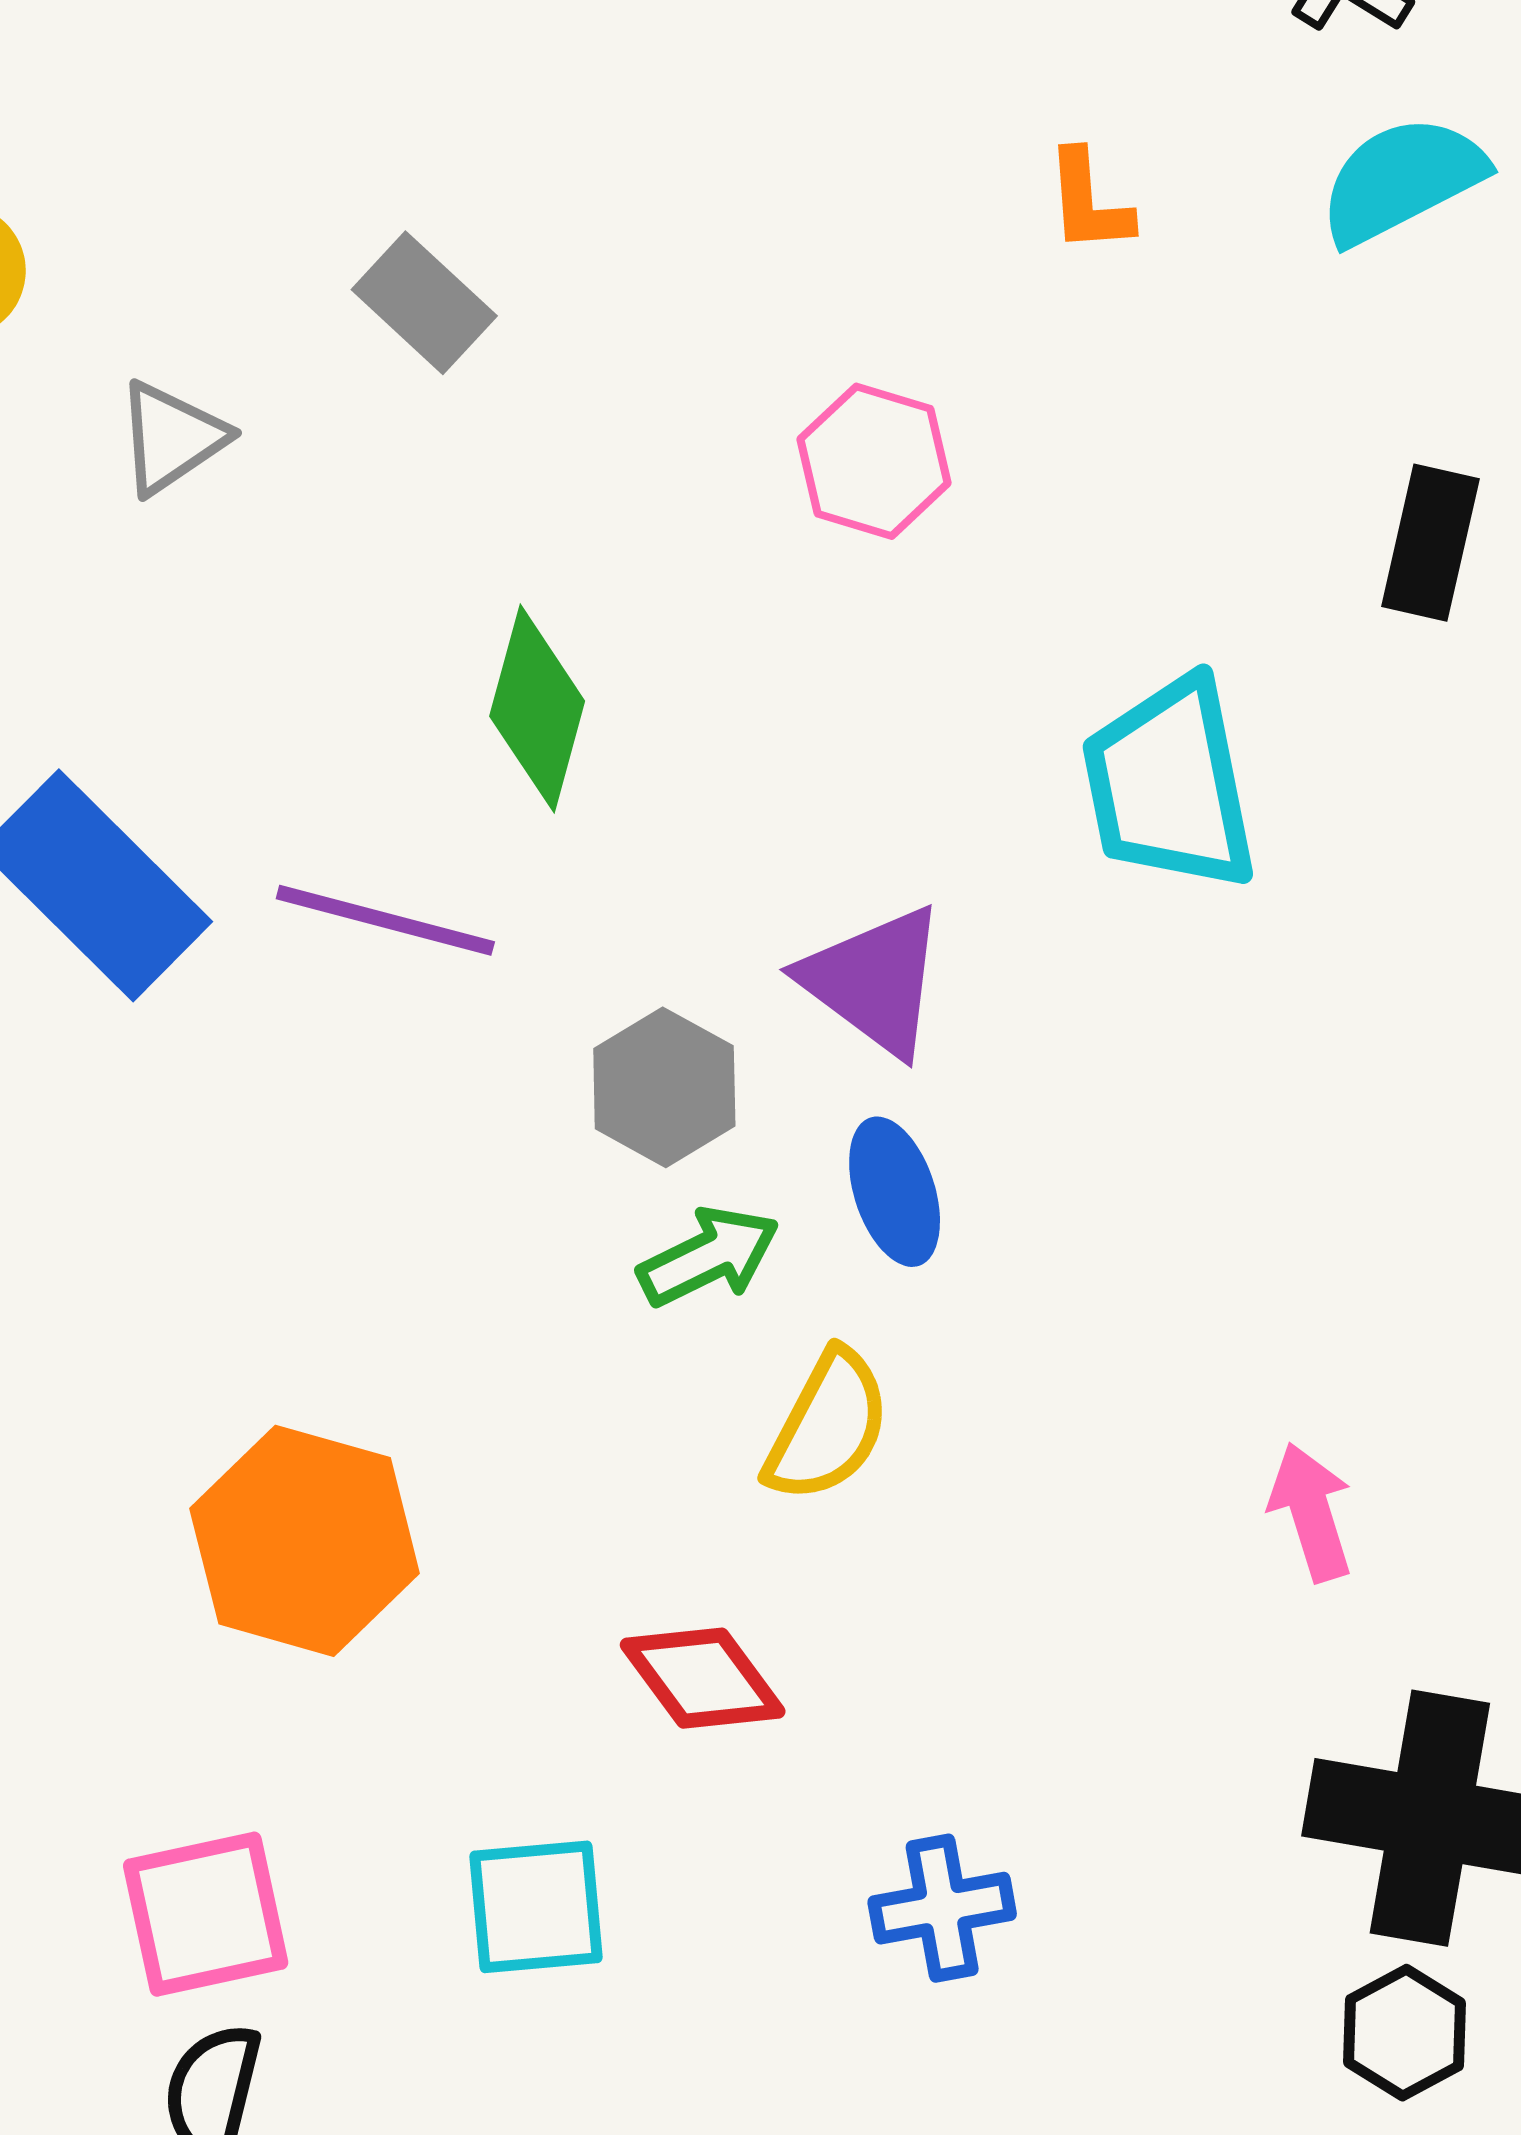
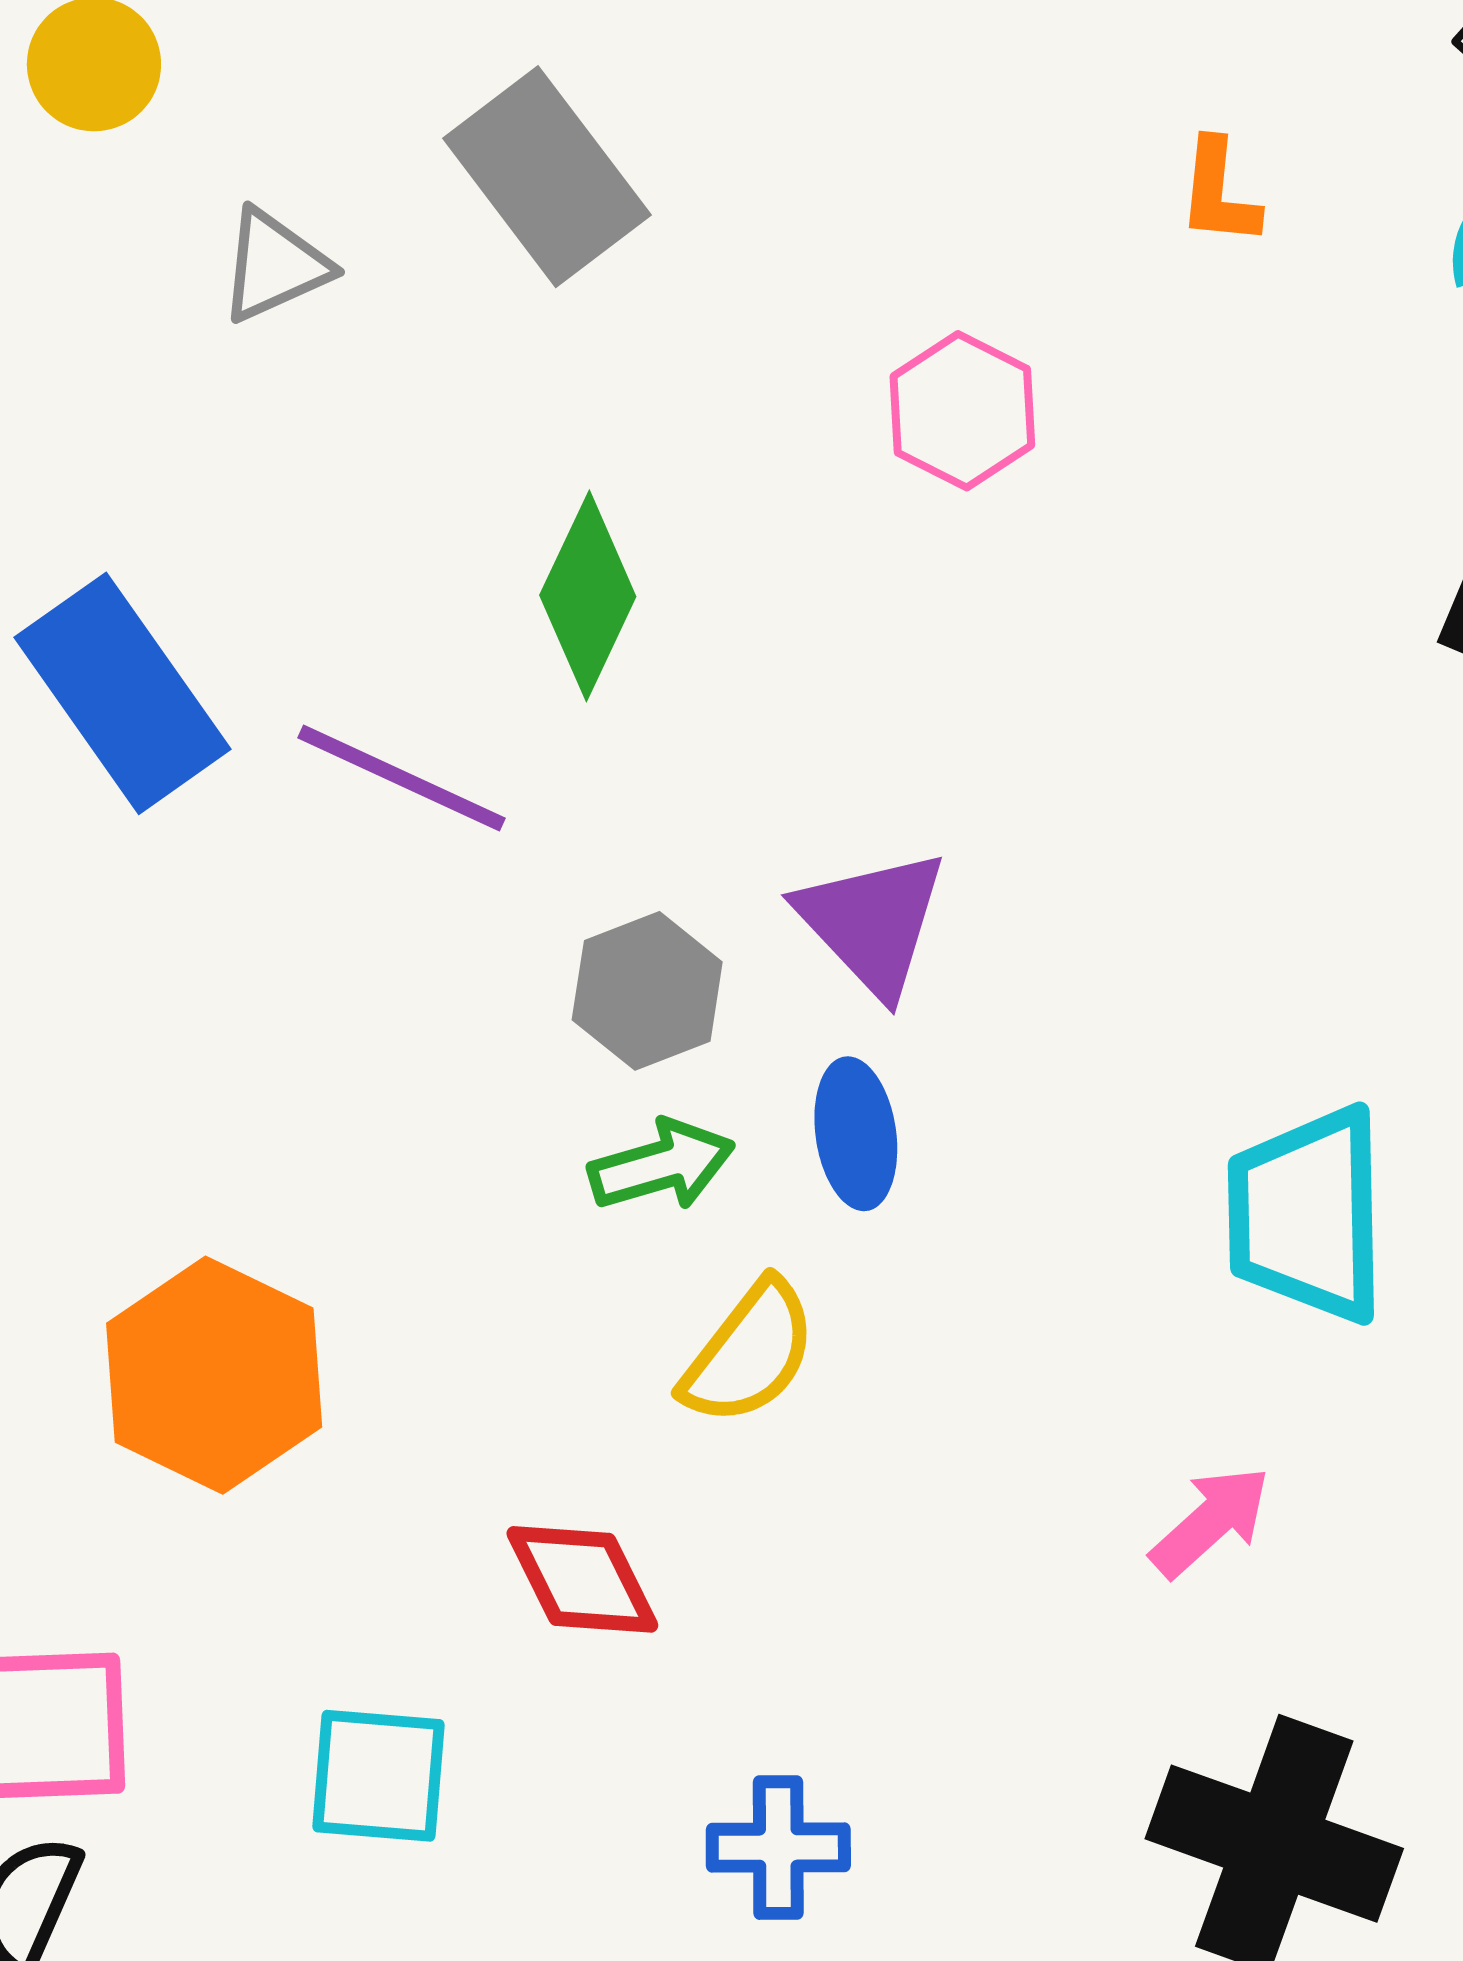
gray rectangle: (424, 303) -> (547, 177), size x1.5
cyan trapezoid: (1169, 784) -> (1307, 1215), moved
pink arrow: (1311, 1512) -> (1210, 1522), turned 55

